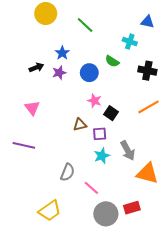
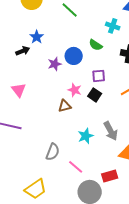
blue star: (62, 53) -> (37, 37), moved
purple star: (59, 73) -> (55, 64), moved
pink star: (94, 101) -> (75, 90), moved
purple square: (100, 134) -> (99, 76), moved
red rectangle: (132, 208) -> (110, 176), moved

